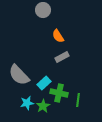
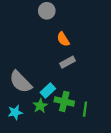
cyan star: (27, 103) -> (15, 112), moved
green star: (43, 106) -> (40, 106), moved

